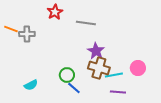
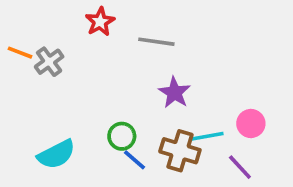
gray cross: (27, 34) -> (49, 62), turned -35
brown cross: (99, 68) -> (180, 151), moved
cyan semicircle: (31, 85) -> (56, 154), size x1.5
purple line: (118, 92) -> (240, 167), moved, turned 42

